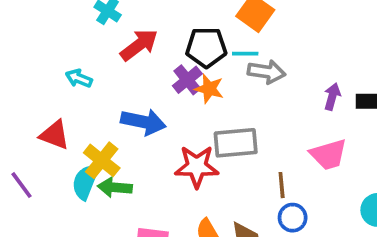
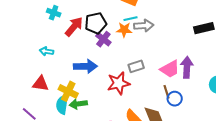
black pentagon: (206, 47) -> (96, 23), moved
orange star: (209, 89) -> (124, 30), moved
purple arrow: (332, 97) -> (187, 67), moved, size x1.5
gray rectangle: (236, 143) -> (136, 66), size x0.7
pink trapezoid: (328, 154) -> (170, 69), moved
brown line: (282, 185) -> (166, 92), moved

